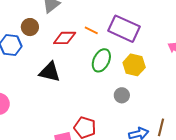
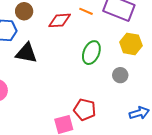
green ellipse: (101, 60) -> (91, 53), moved
black triangle: (50, 72) -> (26, 53), moved

